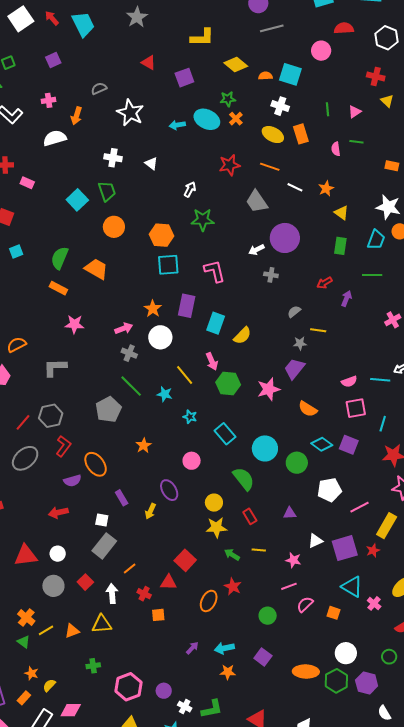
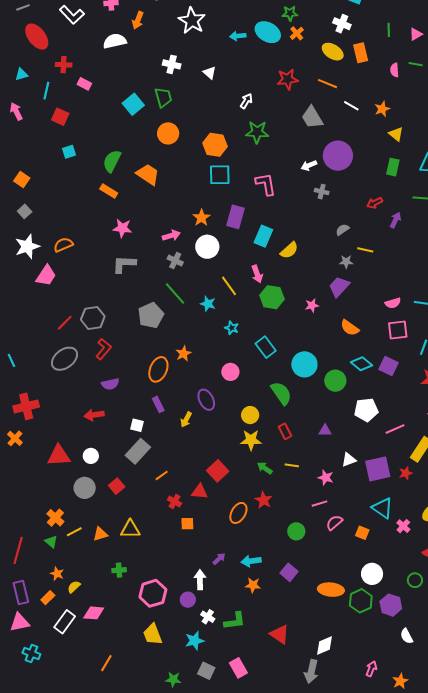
gray L-shape: (55, 367) -> (124, 264), moved
pink star: (269, 389) -> (312, 305), size x0.6
orange ellipse: (96, 464) -> (158, 369), moved, turned 55
white arrow: (112, 594) -> (200, 580), moved

